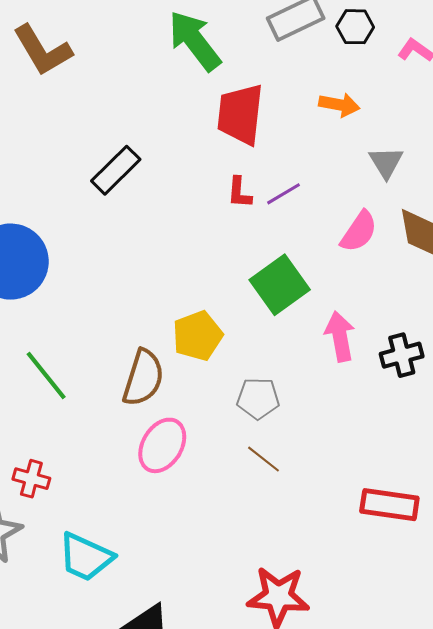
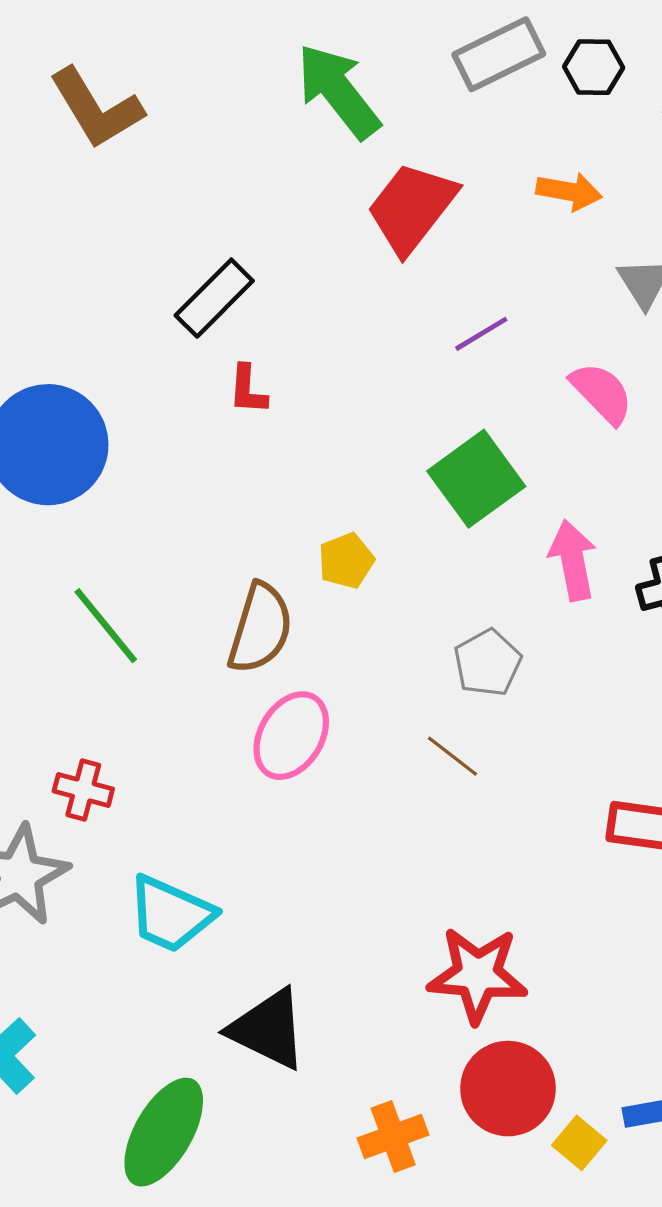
red trapezoid: (240, 114) -> (412, 208), turned 32
red L-shape: (239, 192) -> (248, 390), moved
pink semicircle: (359, 232) -> (602, 393), turned -78
yellow pentagon: (198, 336) -> (346, 561), size x0.7
gray pentagon: (258, 398) -> (488, 663), moved, turned -30

